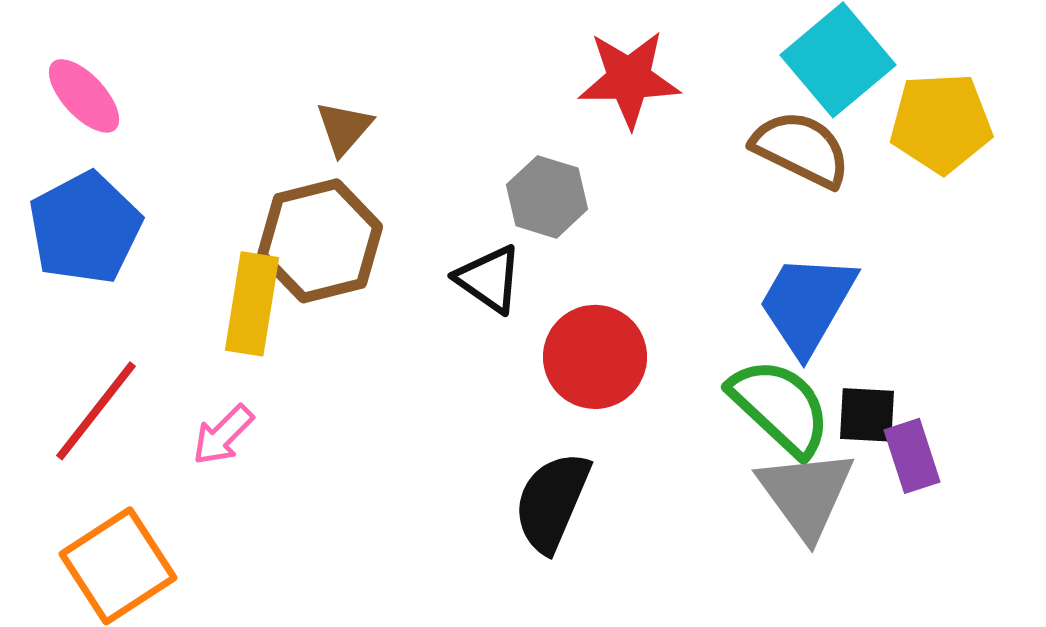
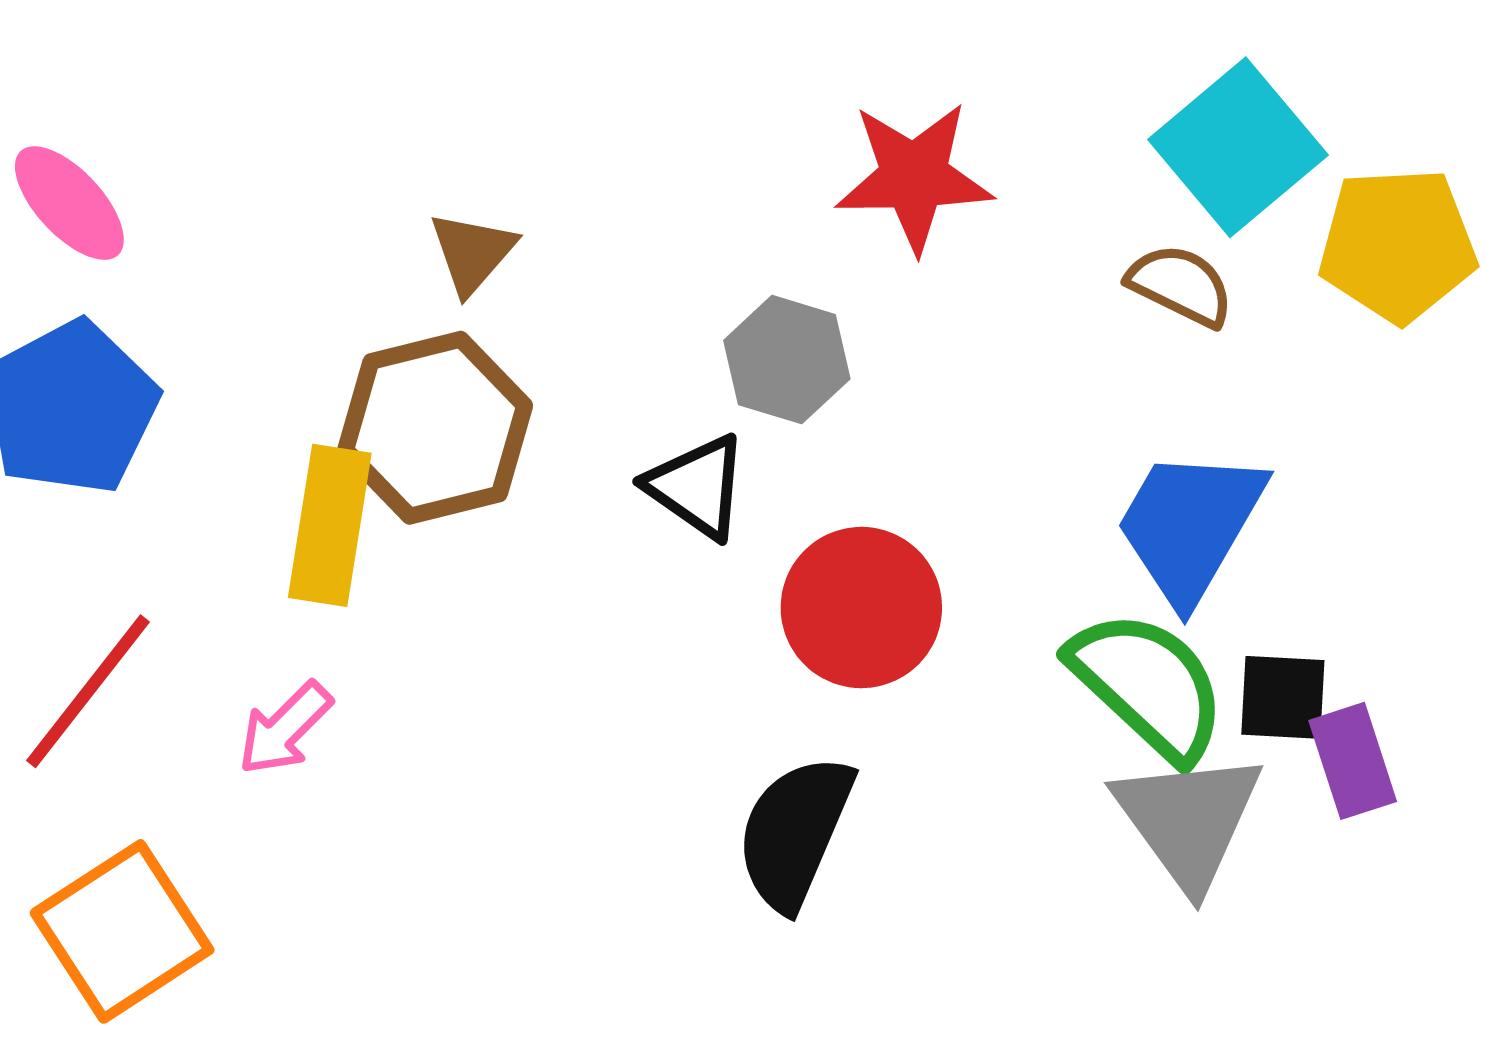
brown semicircle: (801, 149) -> (1181, 285), size x0.7

